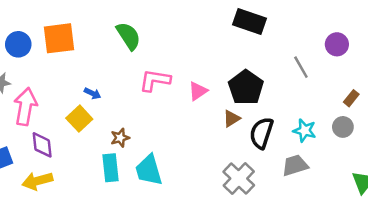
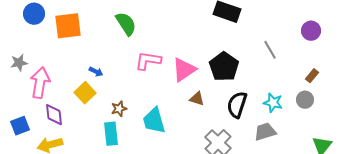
blue circle: (18, 44) -> (34, 14), moved
purple circle: (337, 44) -> (311, 31), moved
pink triangle: (198, 91) -> (184, 70), size x1.5
brown triangle: (231, 119) -> (197, 99), moved, turned 49
cyan trapezoid: (149, 170) -> (154, 121), moved

